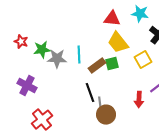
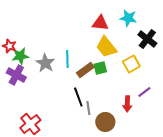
green star: (42, 50) -> (20, 56), moved
gray star: (57, 59) -> (45, 63), turned 30
purple cross: (27, 86) -> (16, 75), moved
brown circle: (106, 115) -> (105, 122), moved

